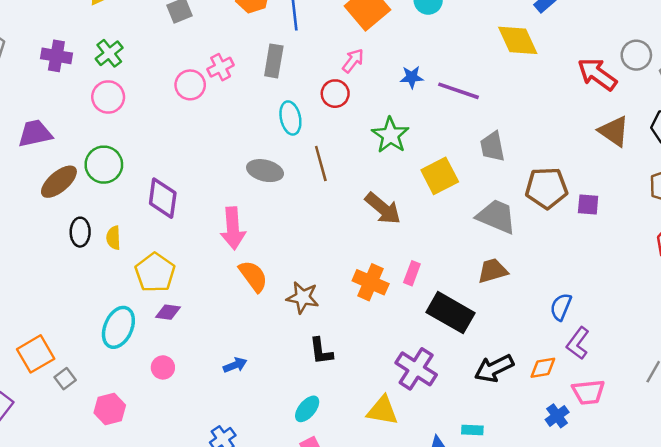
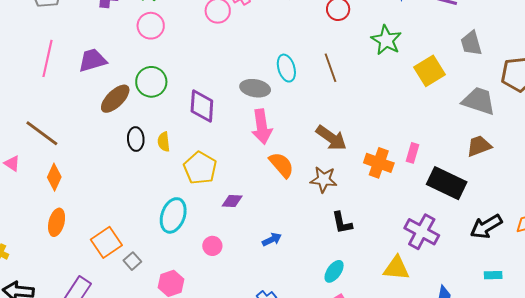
cyan ellipse: (290, 118) -> (286, 68), moved
gray ellipse: (265, 171) -> (255, 88), moved
brown arrow: (383, 208) -> (331, 138), moved
purple diamond: (168, 312) -> (232, 201), moved
cyan rectangle: (472, 430) -> (493, 275), moved

